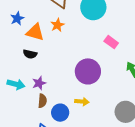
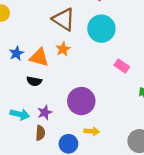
blue star: (17, 18) -> (16, 53), moved
purple circle: (88, 71) -> (81, 101), moved
brown semicircle: (42, 101) -> (40, 133), moved

